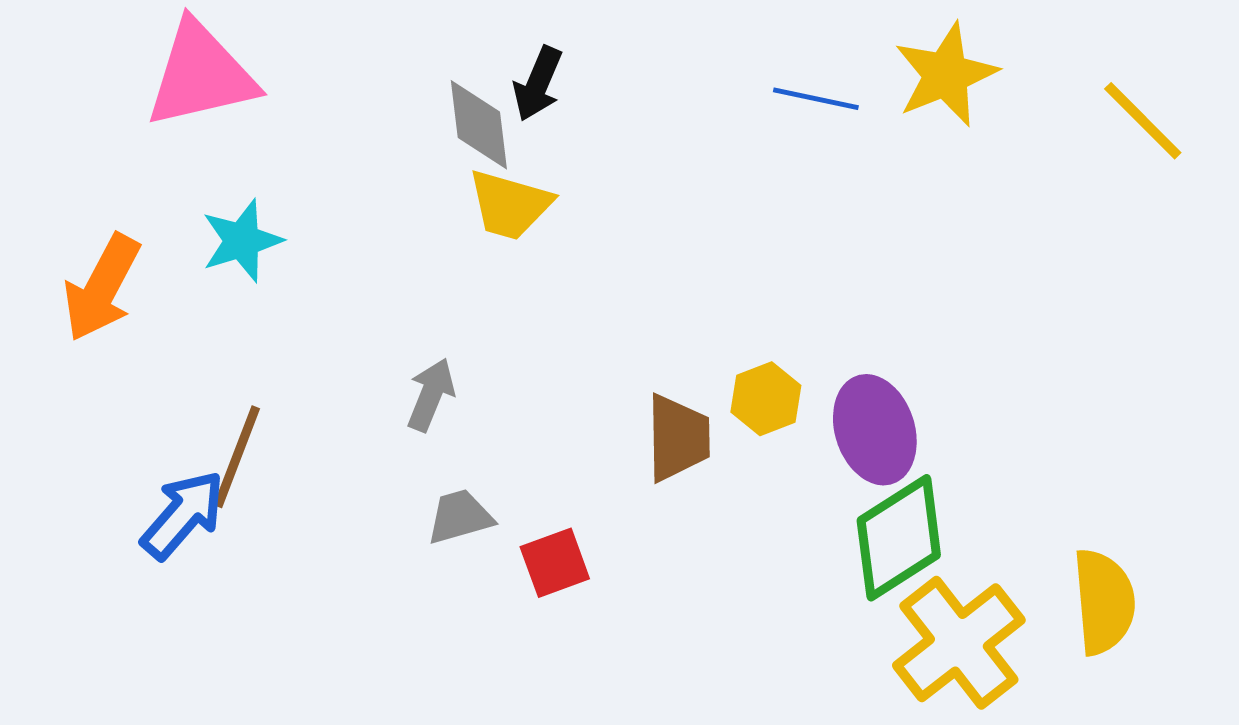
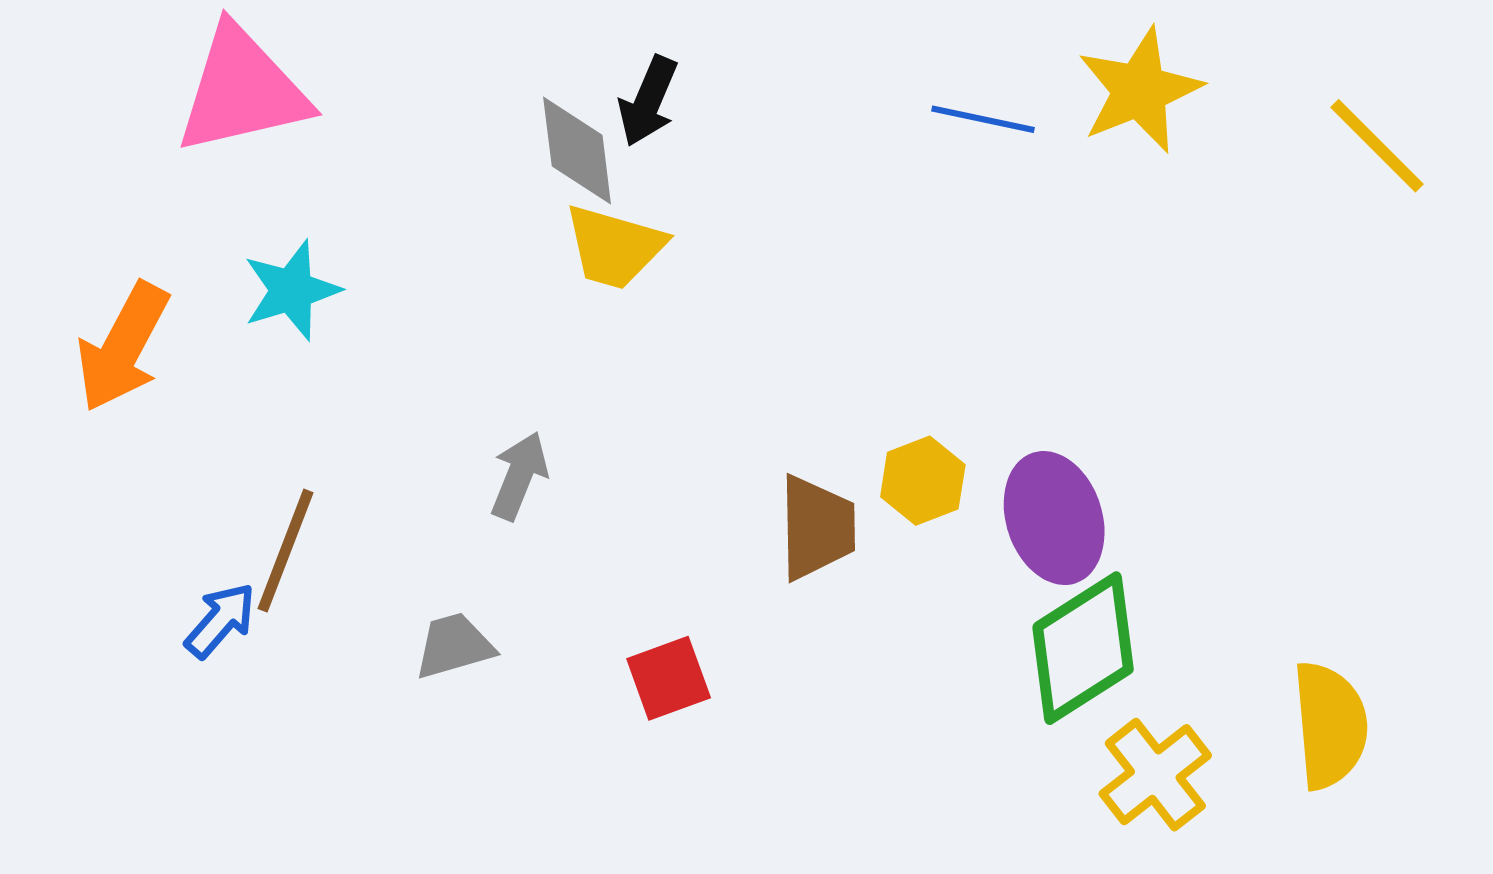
blue arrow: (183, 515) -> (220, 620), size x0.7
gray trapezoid: (460, 517) -> (454, 646), moved
yellow cross: (959, 643) -> (1155, 775), size x0.7

